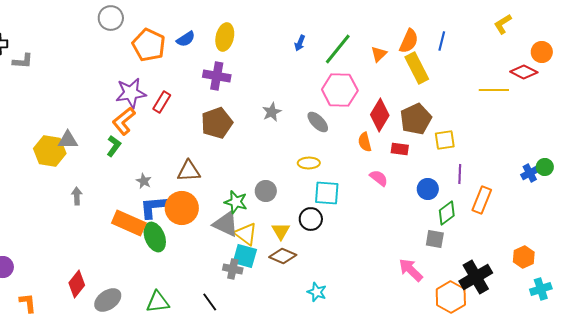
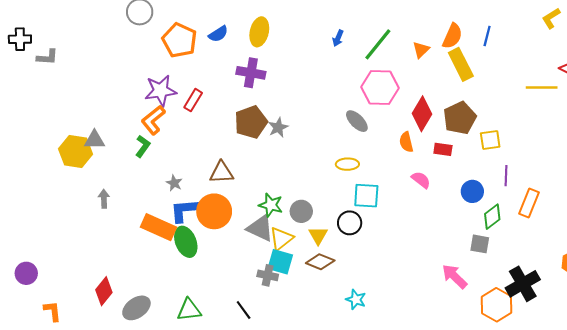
gray star: (272, 112) -> (278, 127), moved
gray circle: (266, 191) -> (301, 211), moved
yellow triangle: (246, 234) -> (281, 239), turned 45

